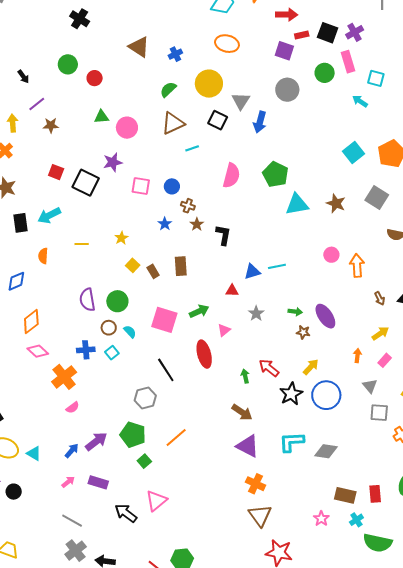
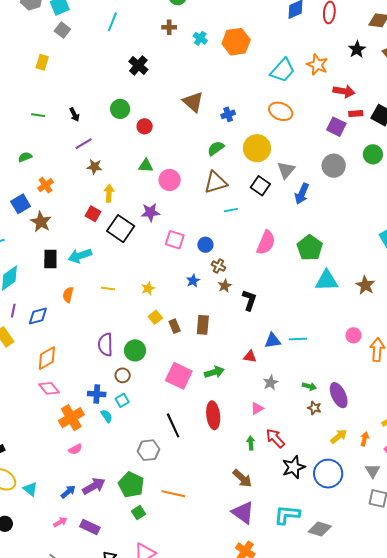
yellow arrow: (13, 123) -> (109, 193), moved
pink triangle: (224, 330) -> (257, 408), moved
cyan semicircle: (130, 332) -> (107, 416), moved
yellow arrow: (311, 367) -> (339, 436), moved
orange line: (176, 438) -> (173, 494), turned 45

